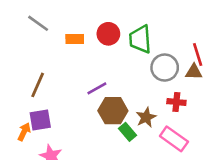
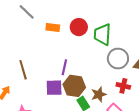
brown line: (38, 85) -> (23, 70), moved, turned -48
purple line: (97, 88) -> (64, 67), turned -56
purple square: (40, 120) -> (54, 88), moved

